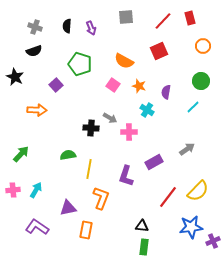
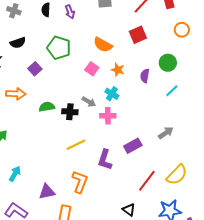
black semicircle: (34, 51) -> (18, 43), moved
green circle: (201, 81) -> (168, 63), moved
cyan cross: (147, 110) -> (112, 94), moved
green semicircle: (68, 155) -> (47, 107), moved
yellow line: (89, 169) -> (76, 145), moved, turned 54
black triangle: (142, 226) -> (129, 210), moved, turned 32

